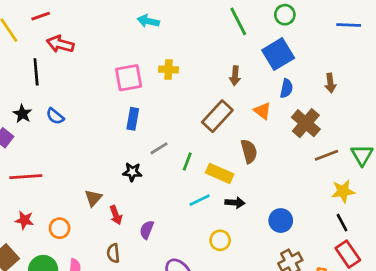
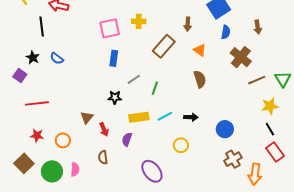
orange triangle: (263, 111) -> (200, 50), moved
brown rectangle: (217, 116) -> (164, 46), moved
yellow rectangle: (220, 173) -> (139, 117), moved, turned -30

